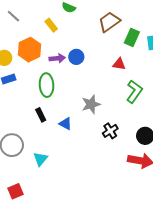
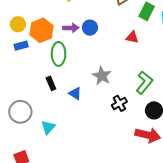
orange hexagon: (29, 50) -> (42, 30), moved
green L-shape: (134, 92) -> (144, 83), moved
gray star: (91, 104) -> (102, 76), turned -30

